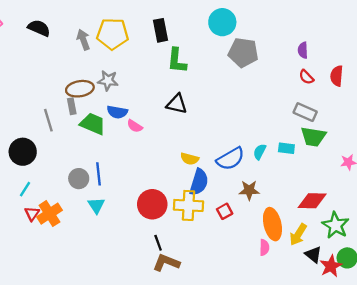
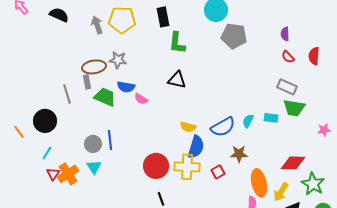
cyan triangle: (96, 205) -> (94, 167), moved

